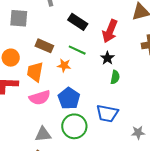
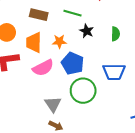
black star: (107, 58) -> (87, 31), moved
orange star: (64, 65) -> (59, 41), moved
gray triangle: (43, 134) -> (53, 104), turned -48

